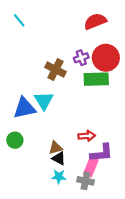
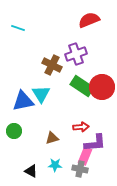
cyan line: (19, 20) -> (18, 28), moved, turned -32
purple cross: (81, 58) -> (76, 54), size x1.5
red circle: (106, 58) -> (102, 87), moved
green rectangle: (96, 79) -> (82, 86), moved, turned 35
black triangle: (59, 158) -> (31, 171), moved

